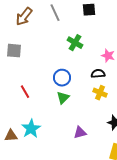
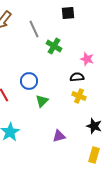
gray line: (55, 13) -> (34, 29), moved
blue circle: (62, 78) -> (29, 81), moved

